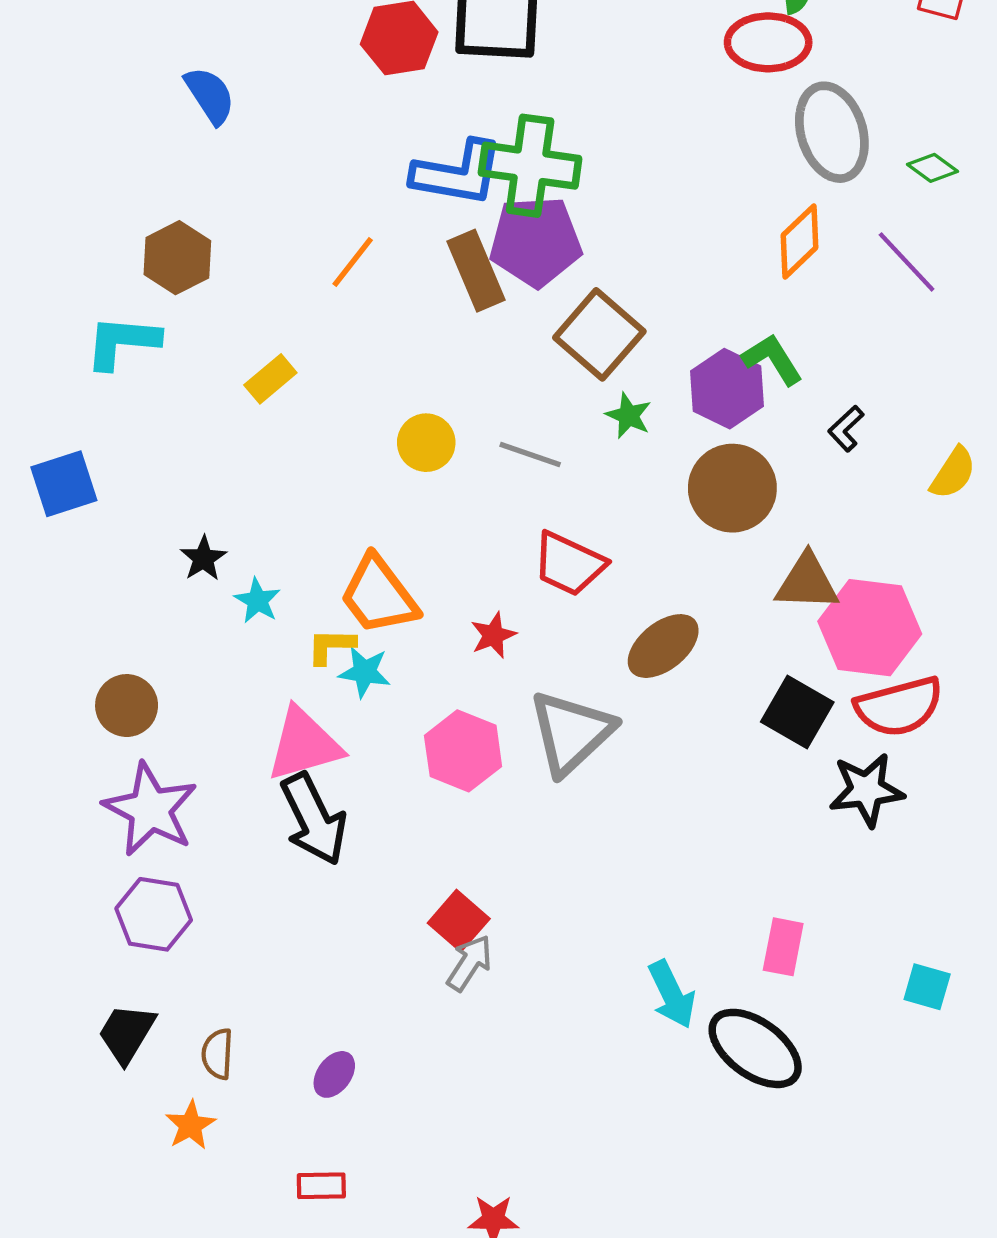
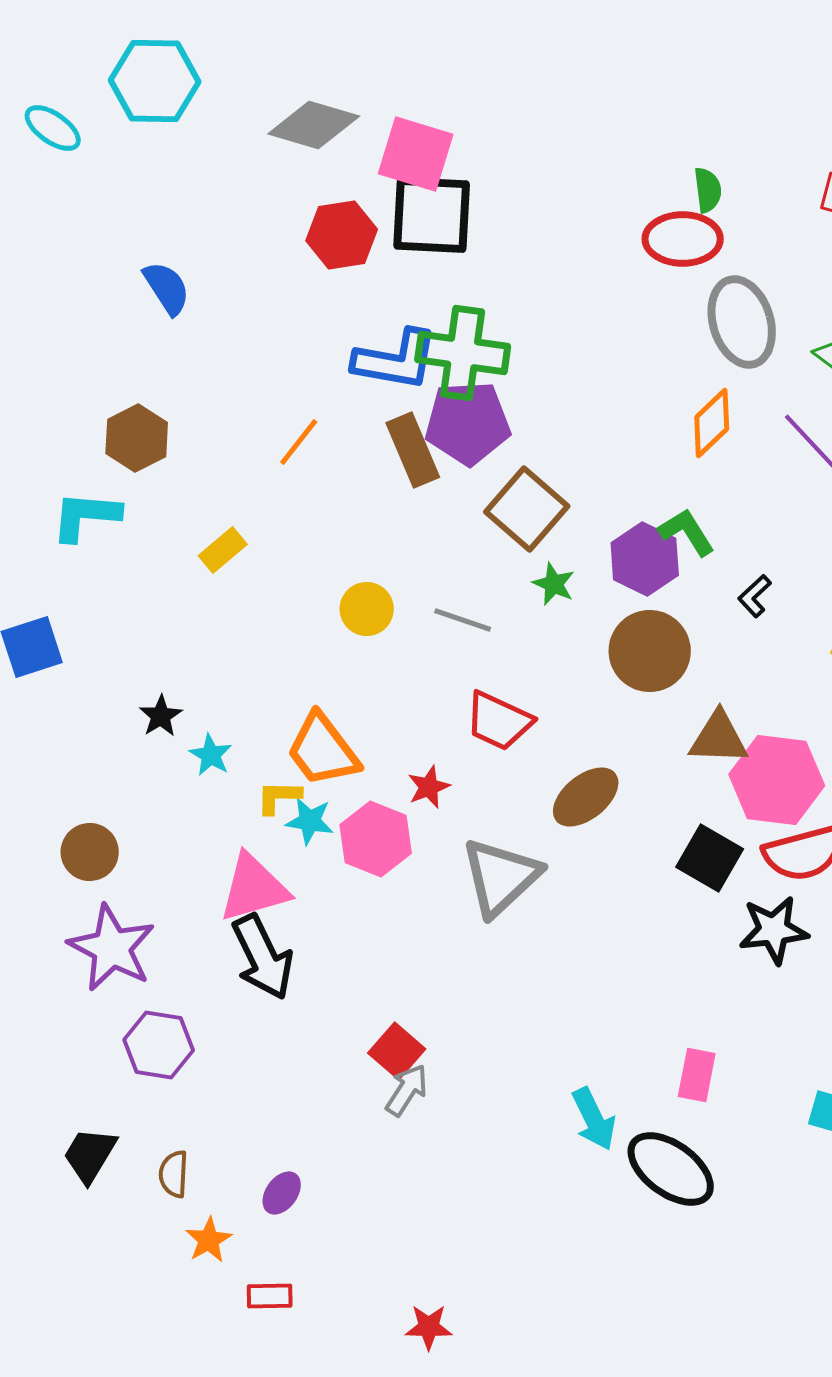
pink hexagon: (463, 751) -> (376, 839), moved
purple hexagon: (154, 914) -> (159, 1045), moved
orange star: (190, 1125) -> (209, 1240), moved

